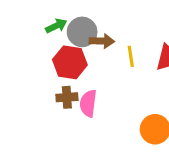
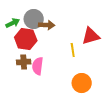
green arrow: (56, 26) -> (13, 23), moved
yellow line: (131, 56) -> (73, 50), moved

